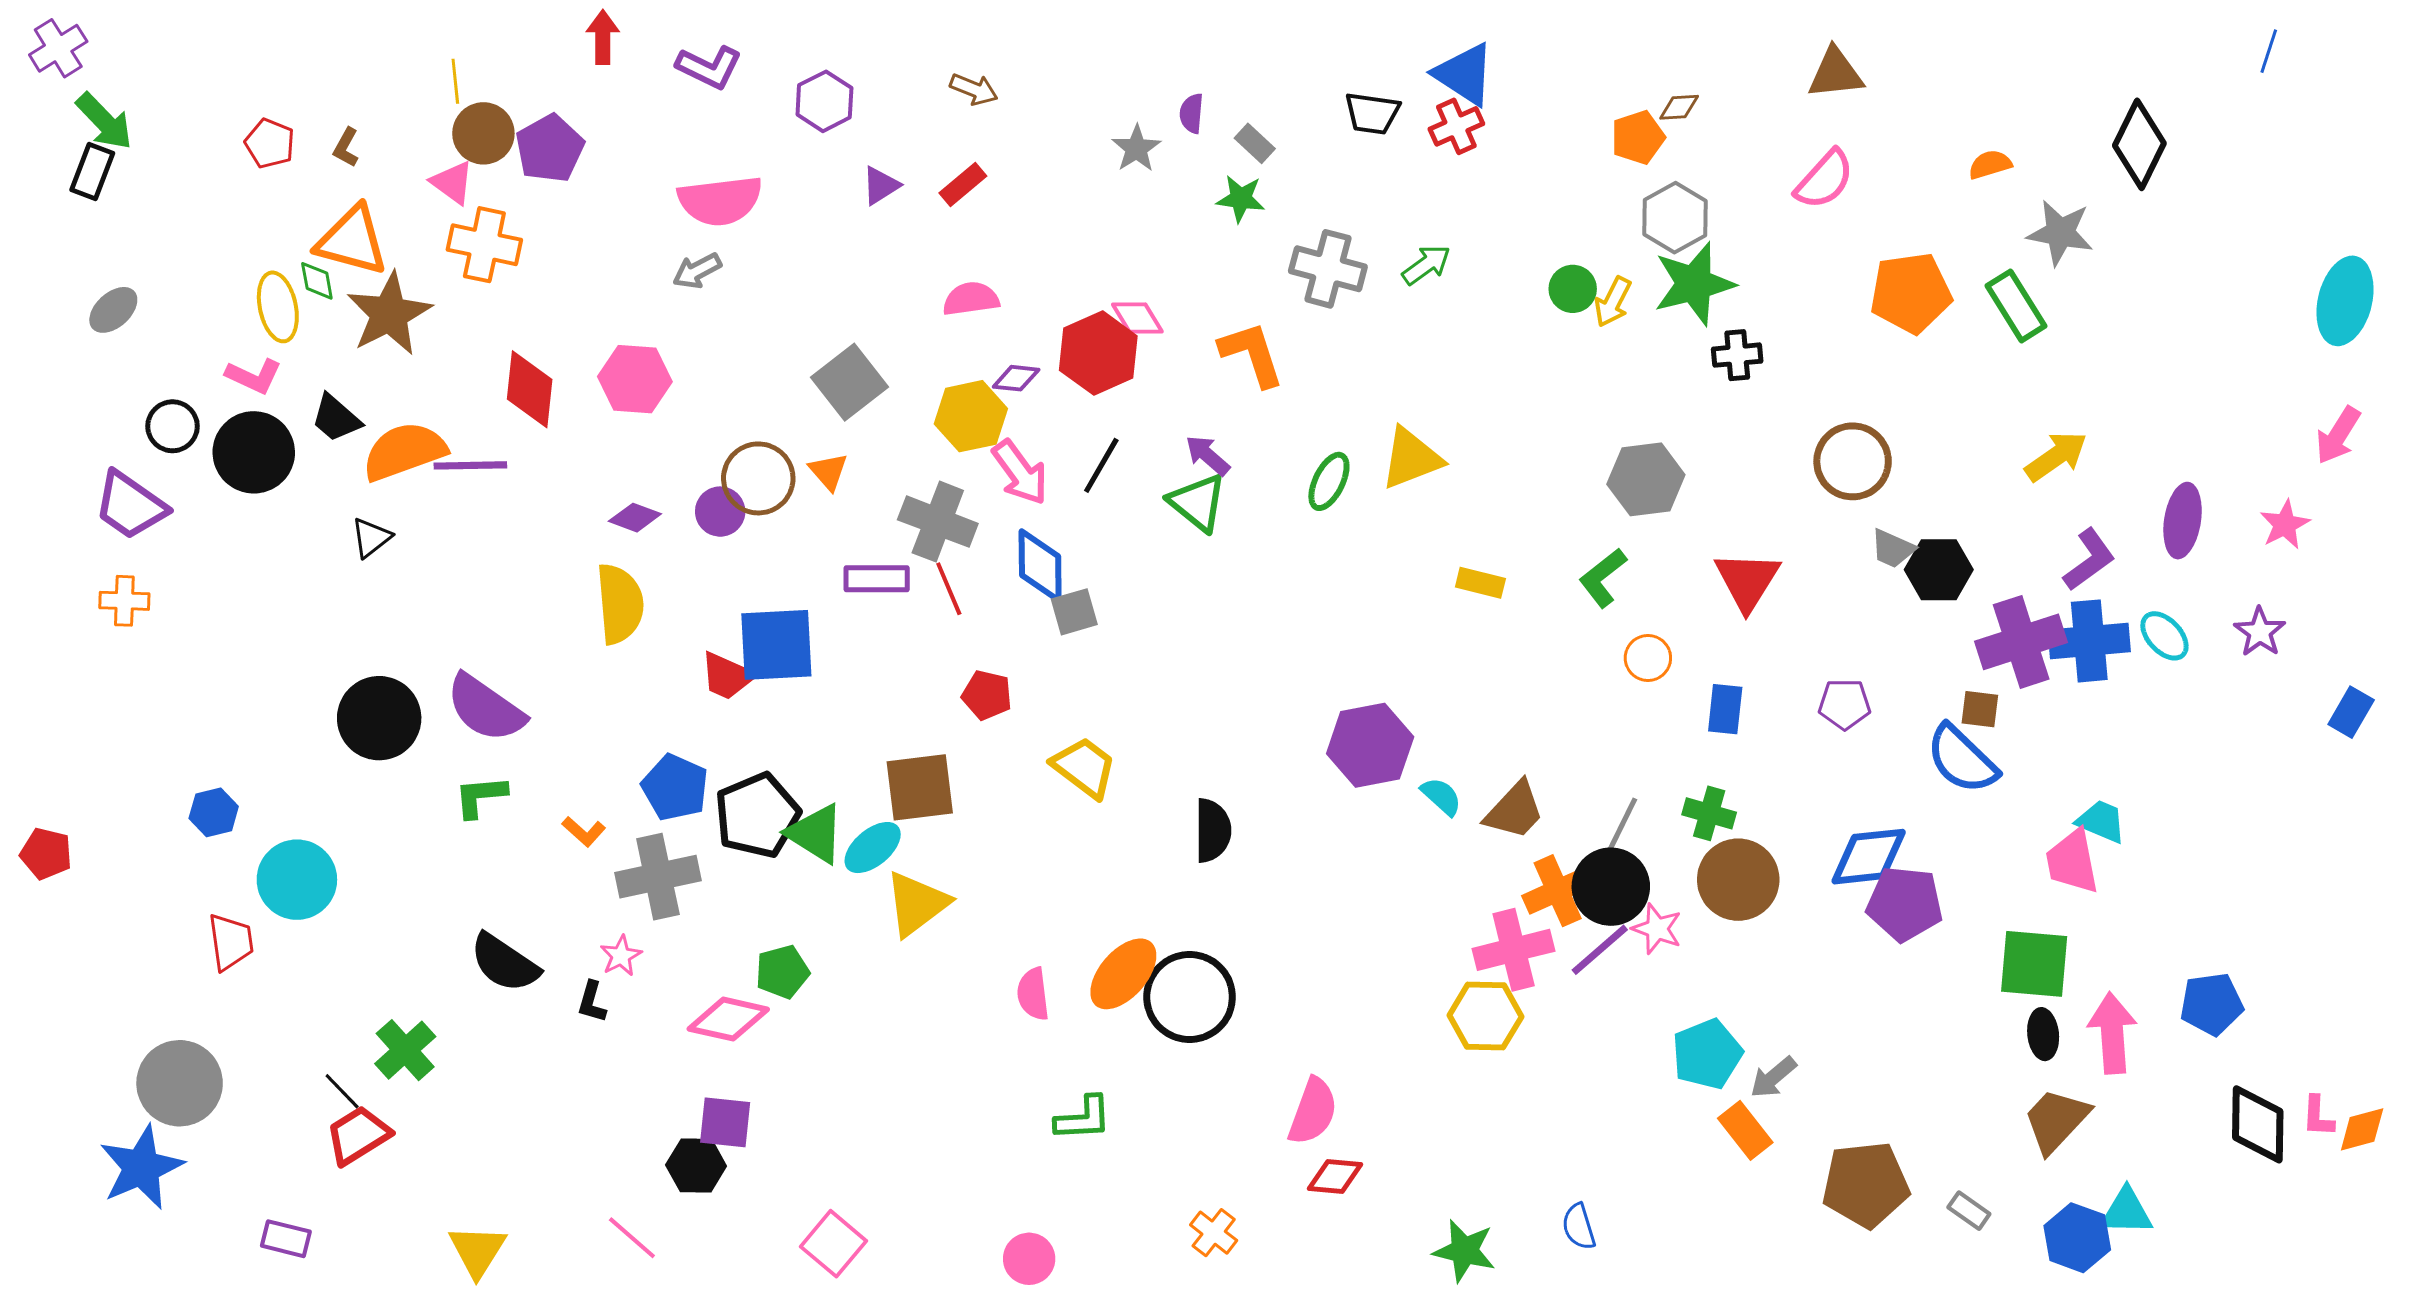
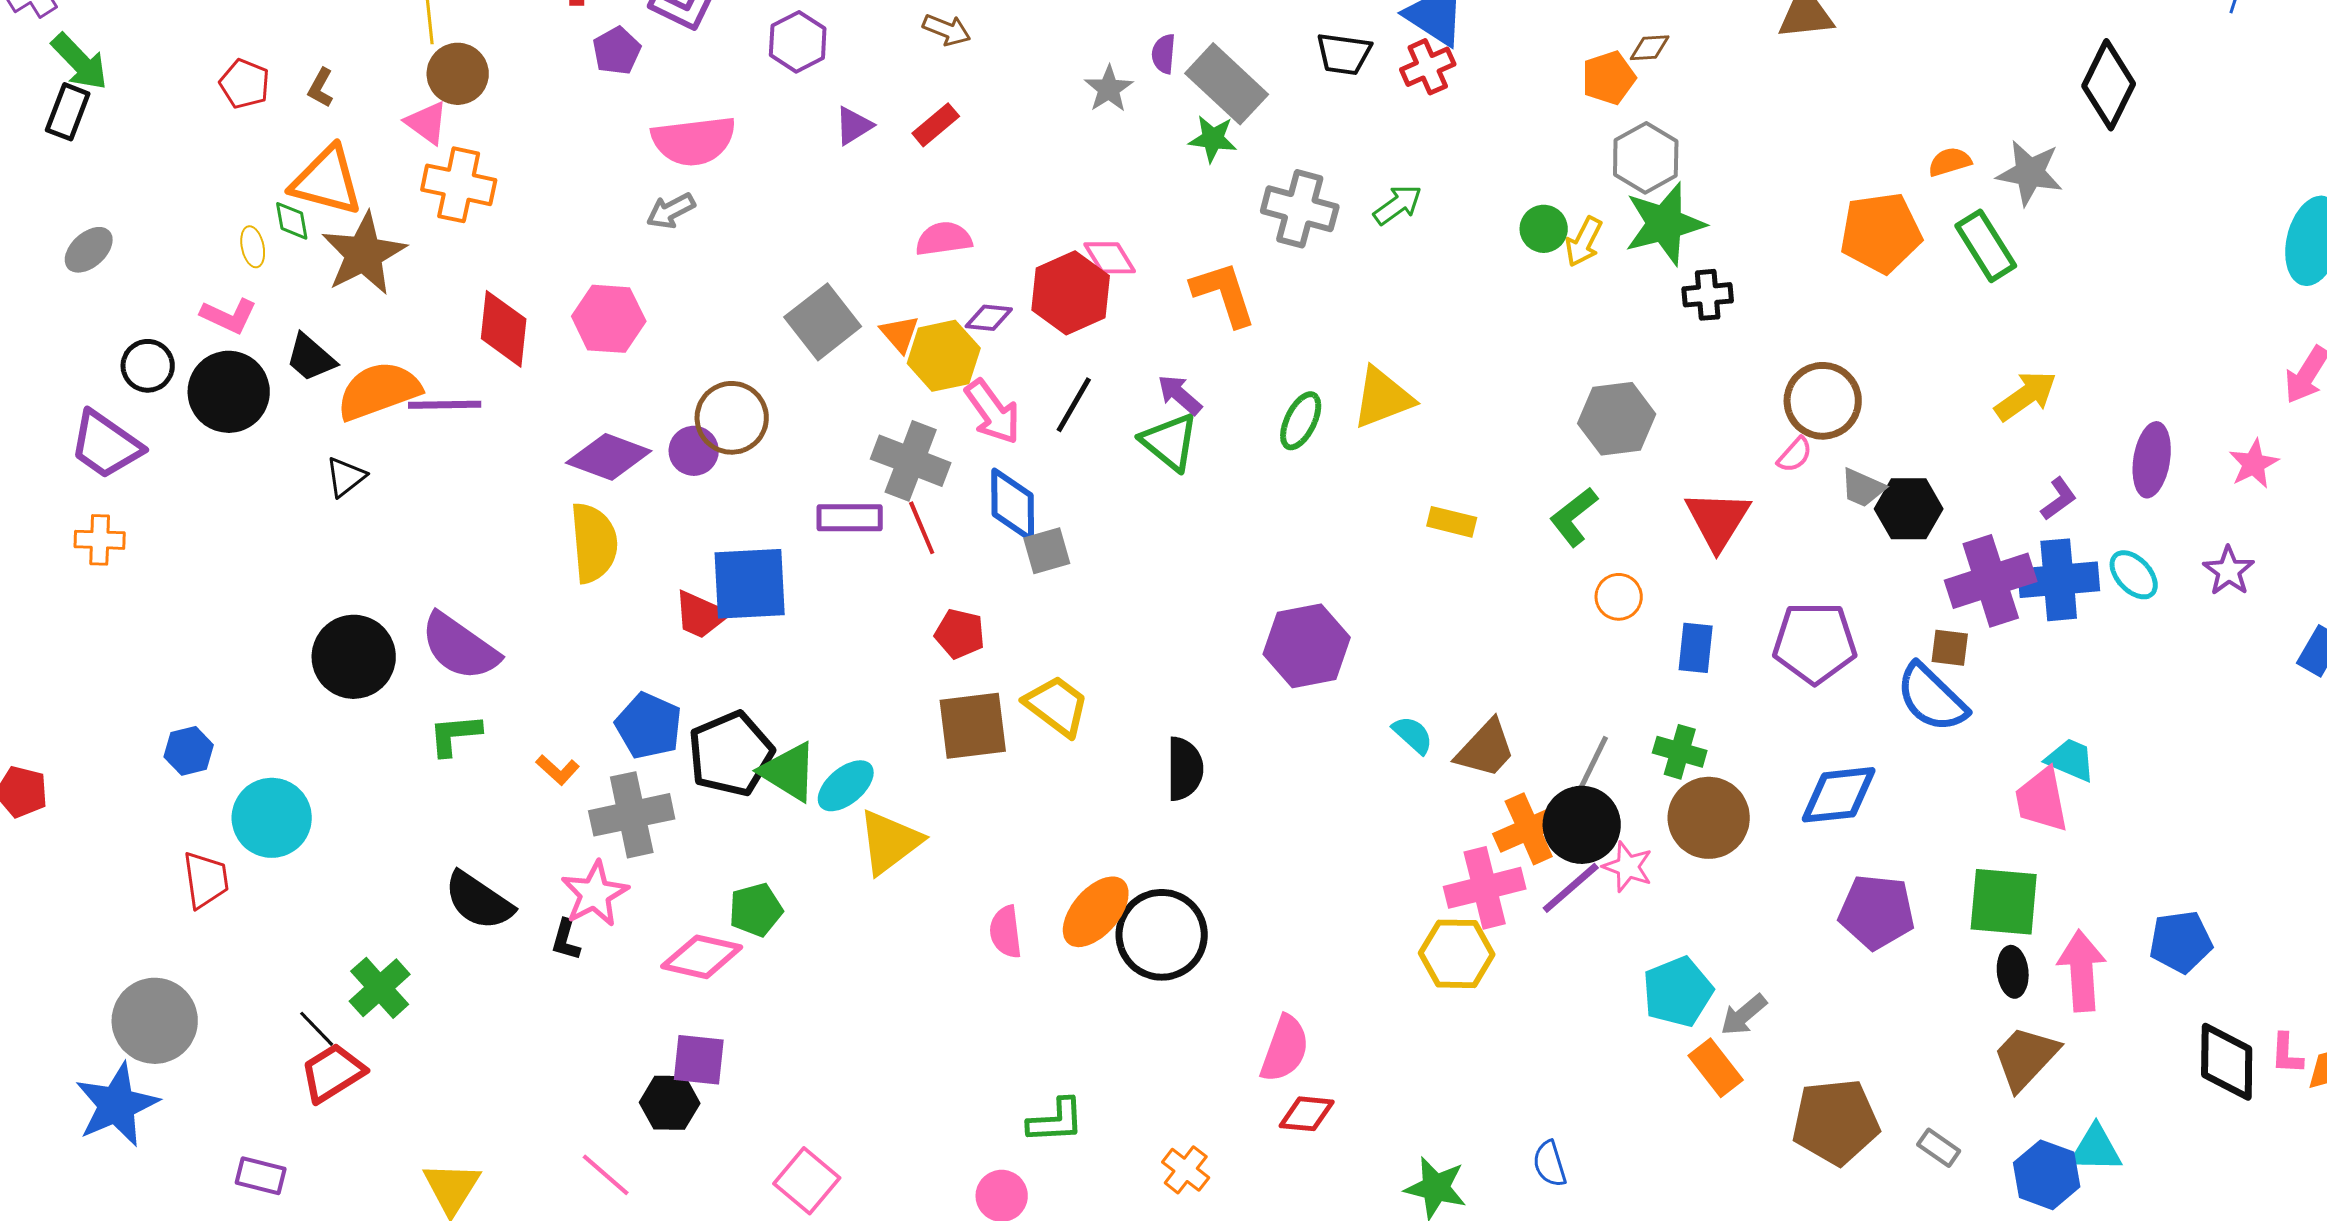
gray rectangle: (1255, 143) -> (1227, 84), size x2.0
purple pentagon: (550, 148) -> (617, 51), moved, size x0.7
orange semicircle: (1990, 164) -> (1950, 162), moved
pink semicircle: (1824, 180) -> (1795, 455), moved, size x0.6
yellow ellipse: (278, 307) -> (253, 247), size x0.6
orange triangle: (828, 471) -> (900, 334), moved
purple diamond: (635, 518) -> (609, 457), size x1.6
purple L-shape: (2089, 560) -> (2059, 499), size x0.7
purple pentagon: (1845, 704) -> (1815, 643), size x1.6
purple hexagon: (1370, 745) -> (1307, 646), moved
brown square: (920, 787) -> (973, 726), moved
purple pentagon: (1905, 904) -> (1877, 912), moved
pink star: (621, 956) -> (595, 894), size x1.6
green L-shape: (1083, 1118) -> (1056, 1121), moved

